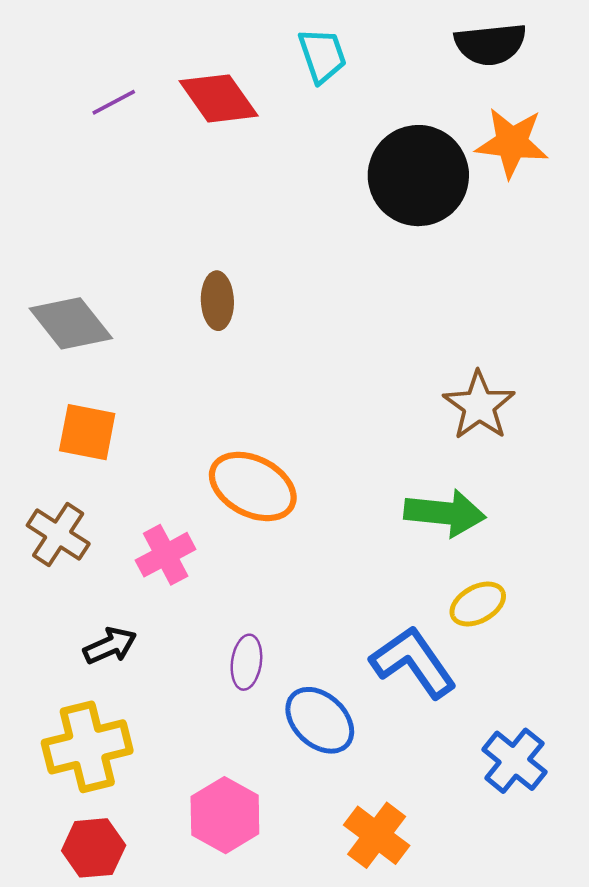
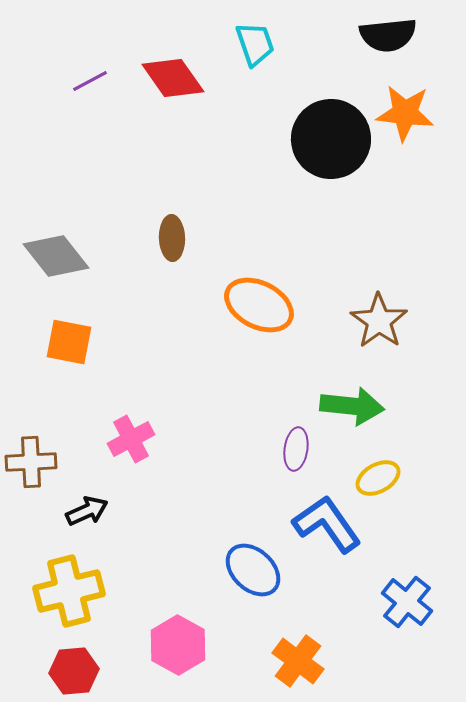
orange ellipse: (253, 486) -> (259, 305), moved
brown cross: (58, 535) -> (31, 462), moved, turned -36
purple ellipse: (246, 662) -> (296, 449), moved

